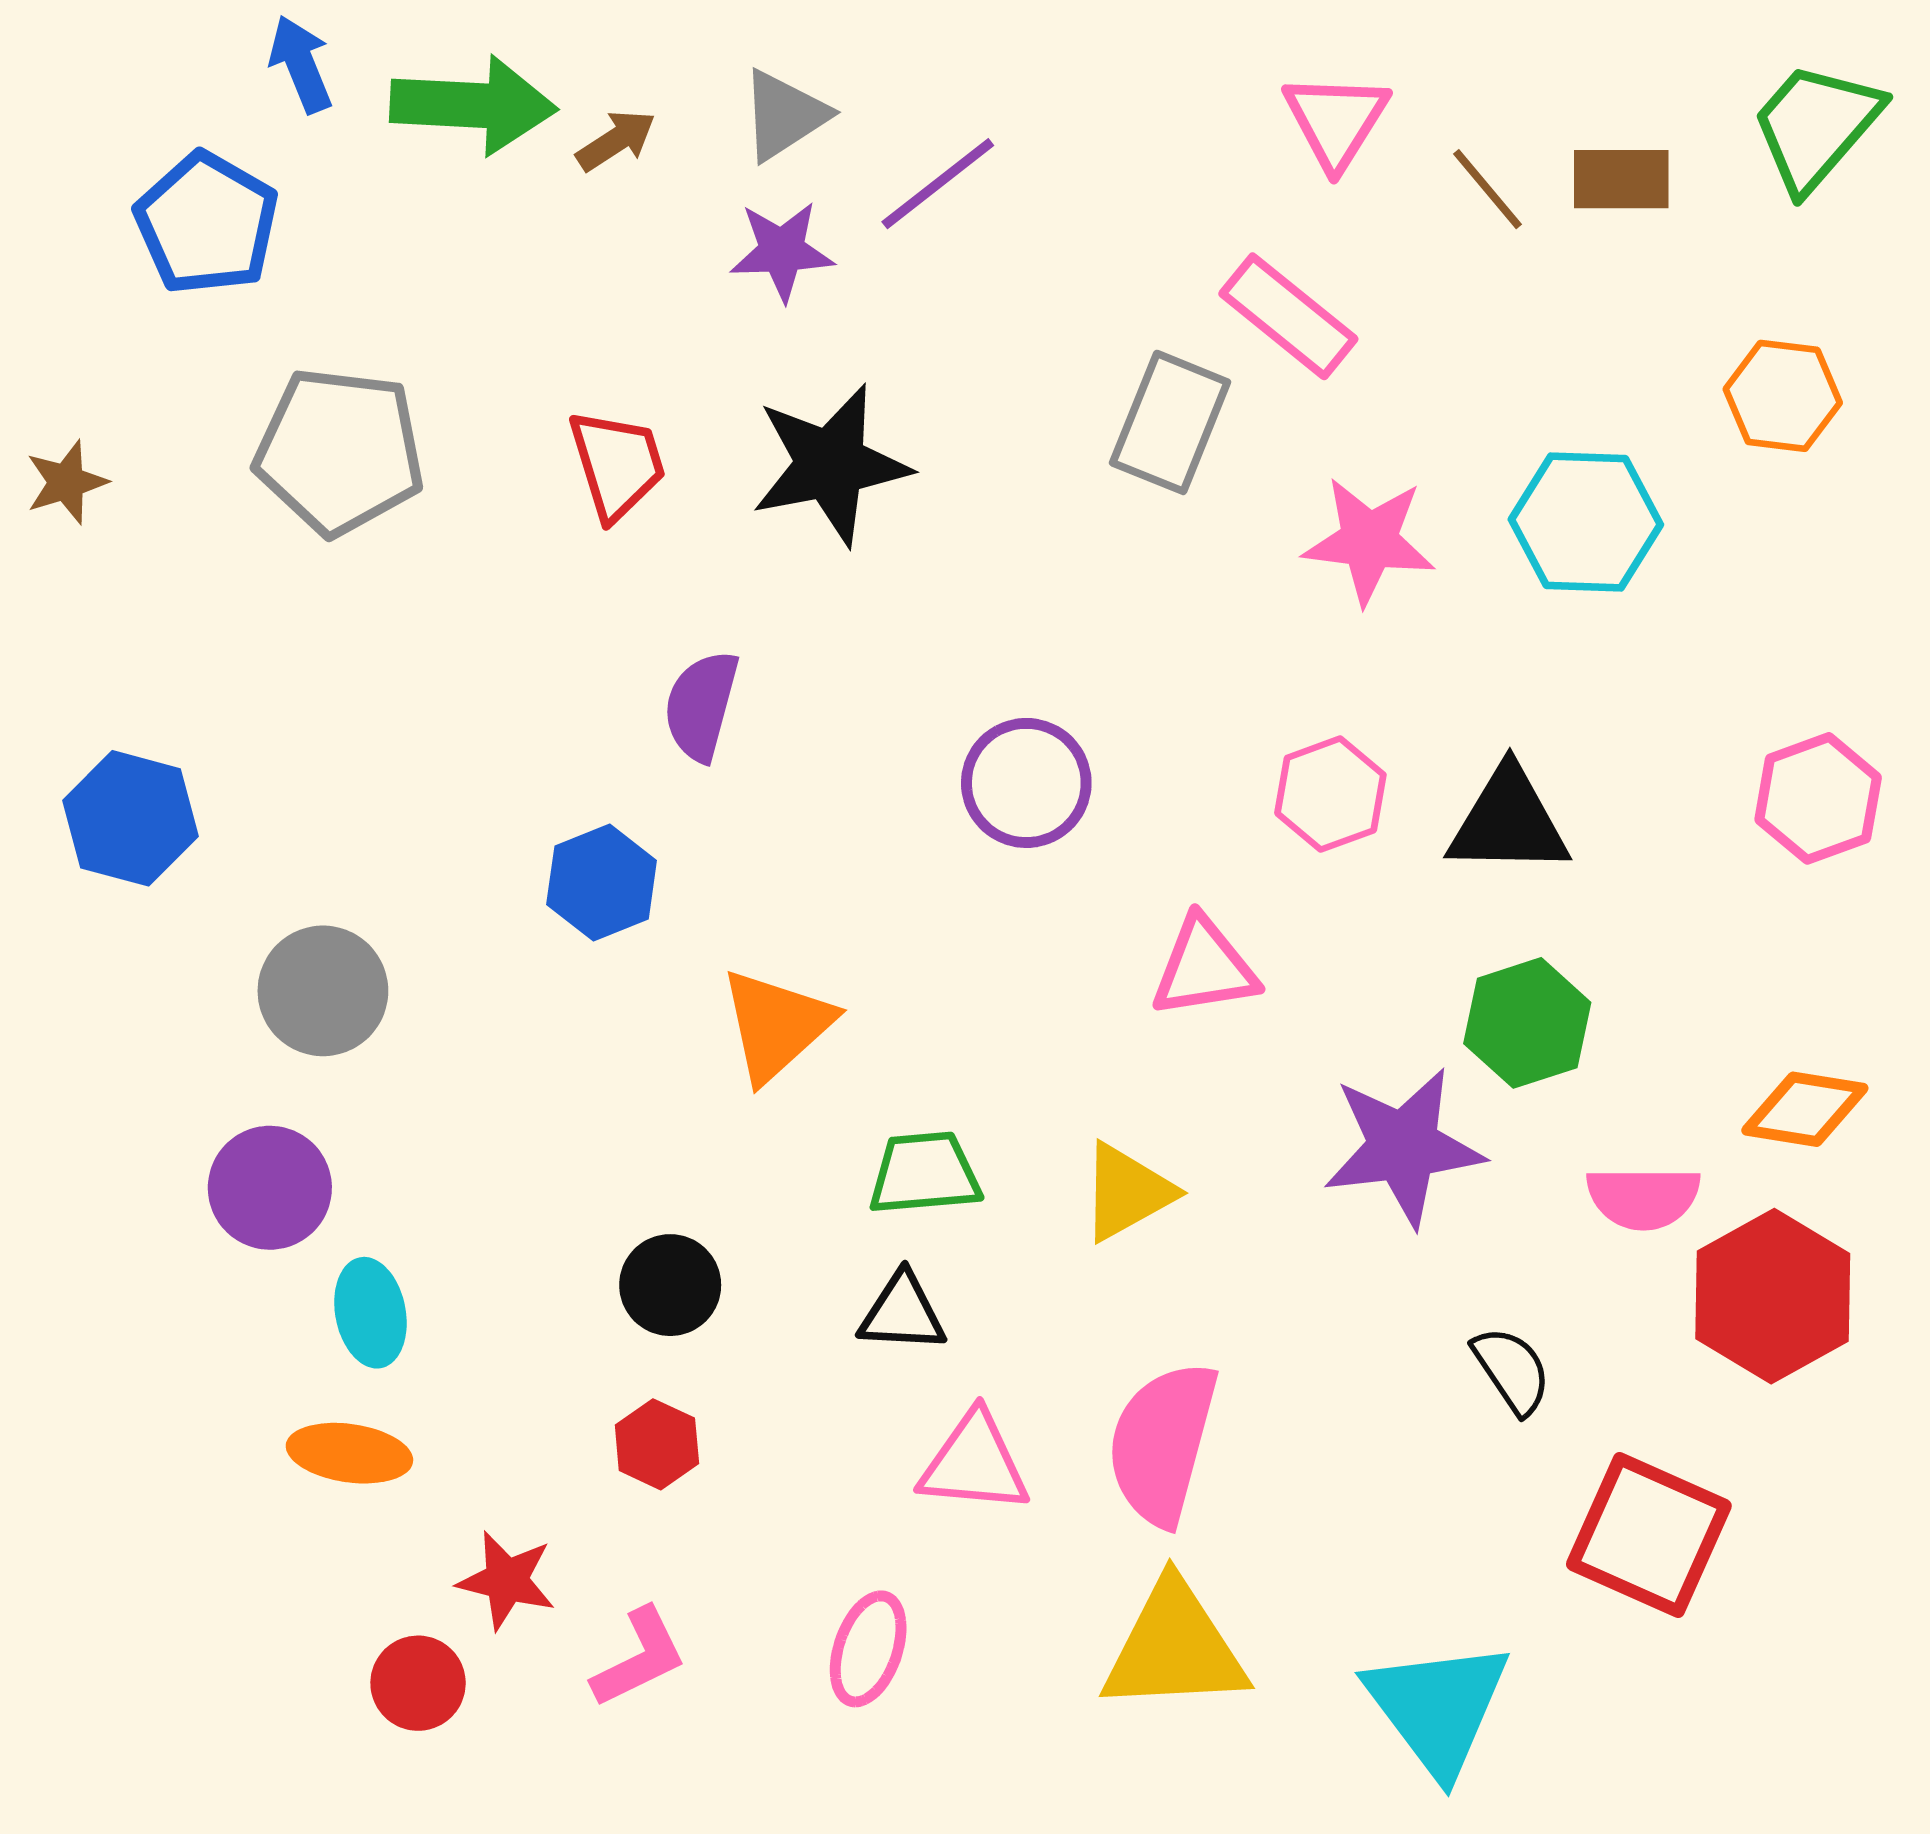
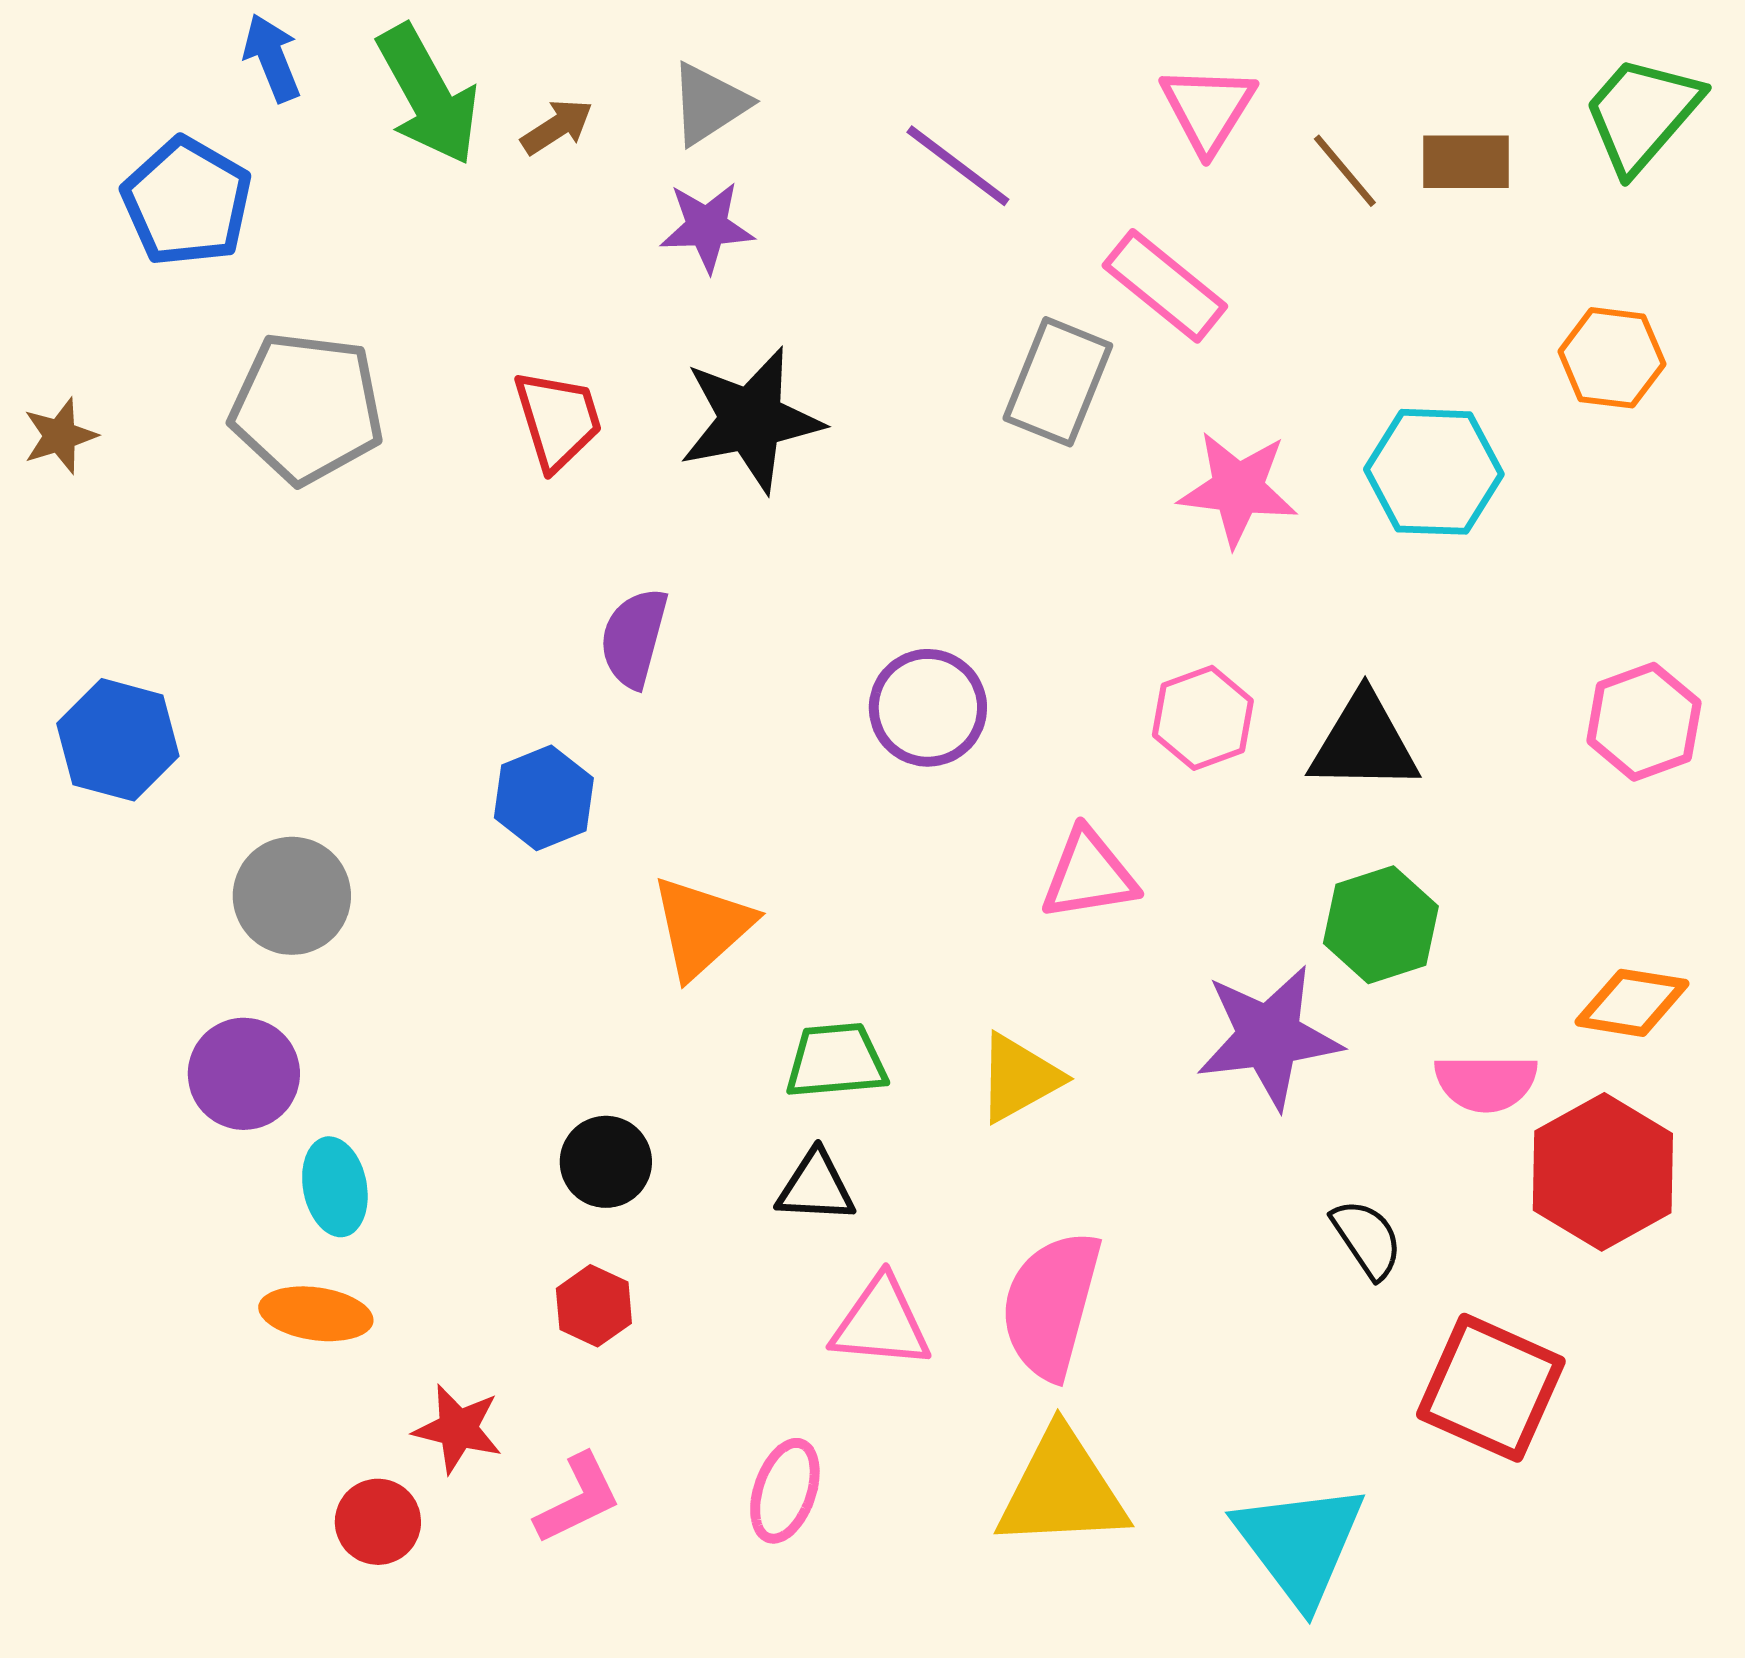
green arrow: (473, 105) -> (428, 95), turned 58
purple line: (938, 184) -> (958, 166), moved, turned 75

